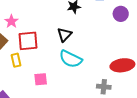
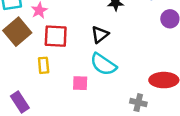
yellow rectangle: (16, 60) -> (44, 65), moved
pink square: (41, 79) -> (80, 83), moved

